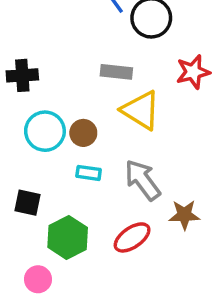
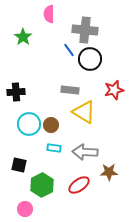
gray arrow: (143, 180) -> (85, 152), turned -50

